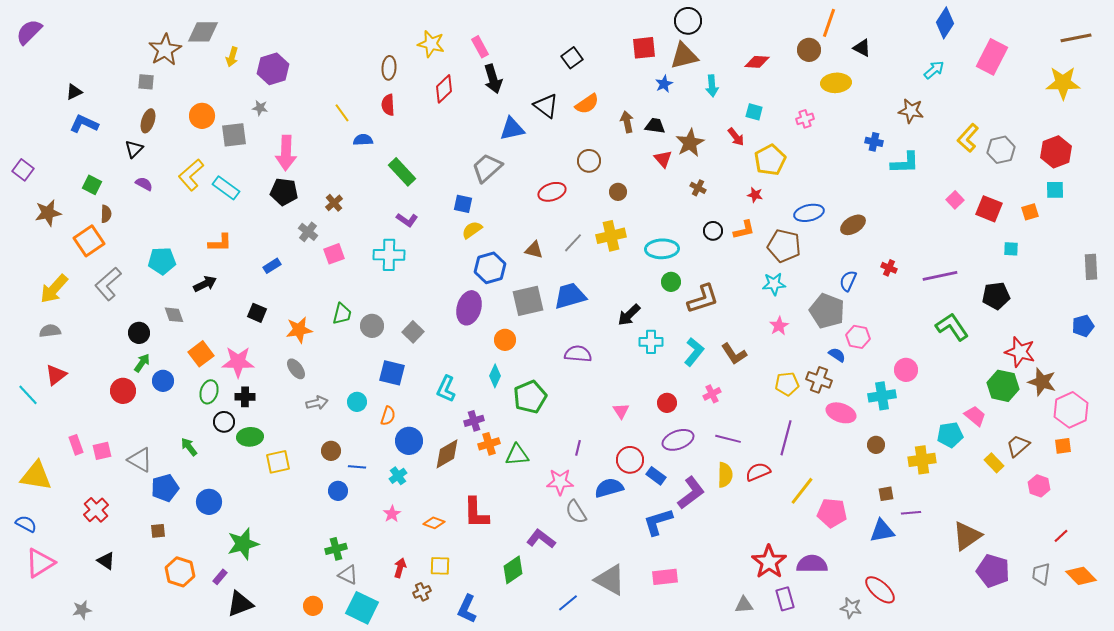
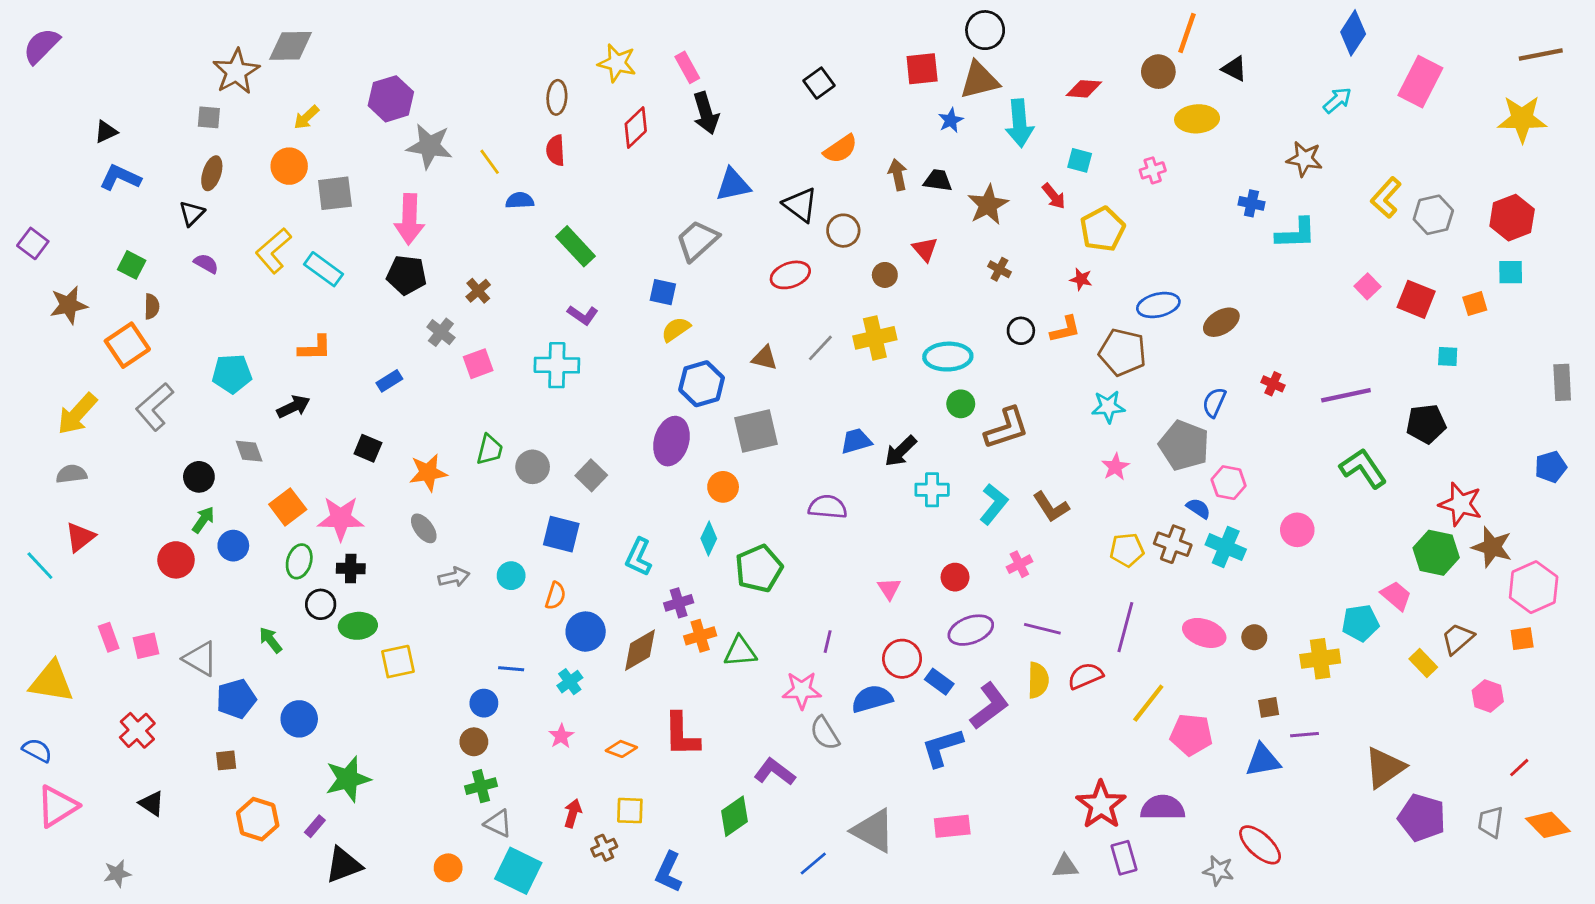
yellow arrow: (232, 57) -> (306, 117), moved, turned 30
cyan arrow: (712, 86) -> (1019, 123), size x1.5
black triangle: (546, 106) -> (800, 205), moved
gray star: (260, 108) -> (429, 146), moved, size x2.0
red triangle: (663, 159) -> (925, 249), moved
blue trapezoid: (570, 296) -> (856, 441), moved, size x0.7
cyan cross: (882, 396) -> (1226, 547), moved, turned 32
pink ellipse: (841, 413) -> (1204, 633), moved
brown circle: (331, 451) -> (474, 742), moved

